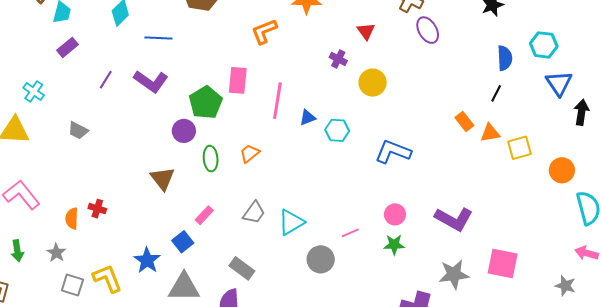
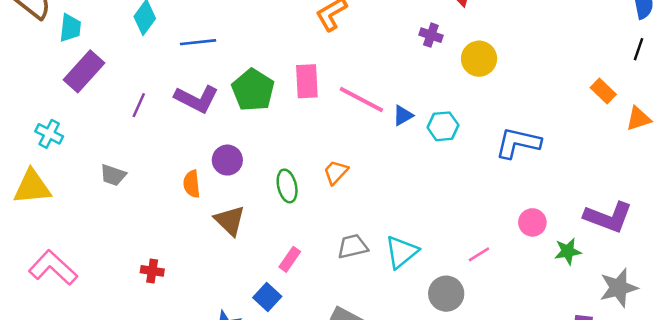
purple rectangle: (68, 47) -> (84, 71), size x1.5
pink line: (277, 101) -> (361, 100), turned -63
green pentagon: (206, 102) -> (253, 90), moved
purple circle: (184, 131) -> (227, 160), moved
orange triangle: (490, 133) -> (639, 119), moved
gray trapezoid: (254, 213) -> (353, 246), turned -130
orange semicircle: (72, 218) -> (192, 184), moved
green star: (394, 245) -> (568, 251), moved

